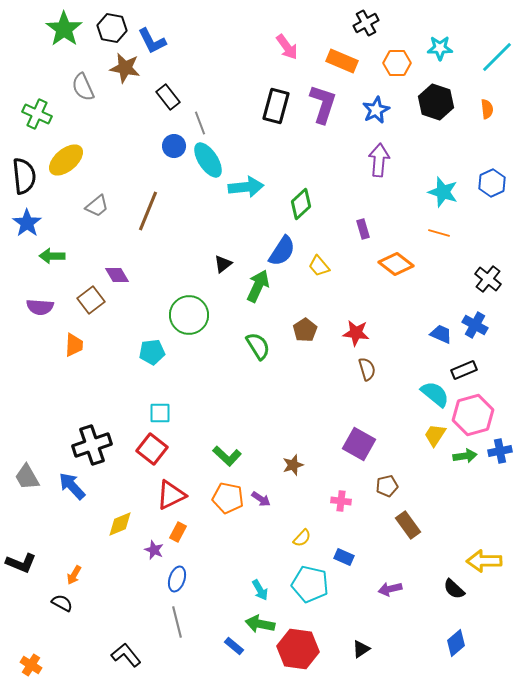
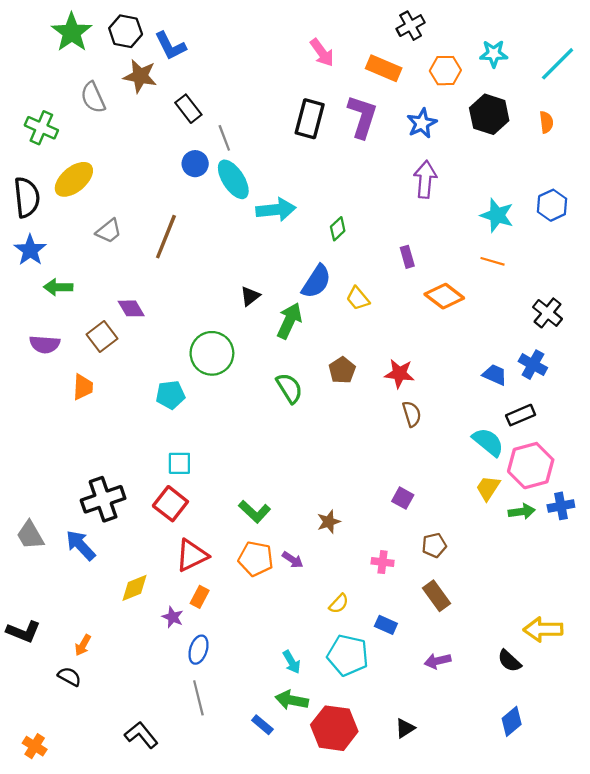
green diamond: (301, 204) -> (338, 229), size x0.7
purple square: (359, 444) -> (403, 498), size x0.6
brown rectangle: (408, 525) -> (436, 596), moved

